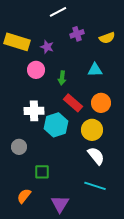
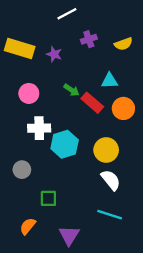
pink circle: (36, 70) -> (29, 93), moved
green arrow: (62, 78) -> (72, 90), turned -64
red rectangle: (73, 103) -> (92, 103), moved
orange circle: (101, 103) -> (123, 108), moved

